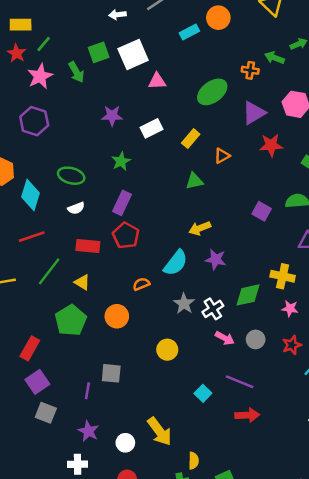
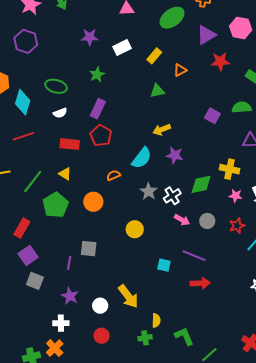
green line: (49, 271) -> (33, 181), moved
cyan square: (203, 393) -> (164, 265), turned -32

